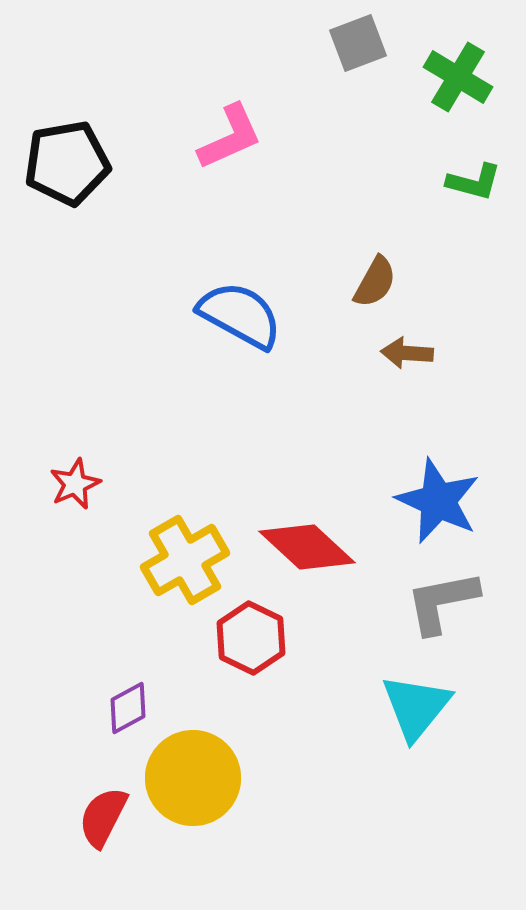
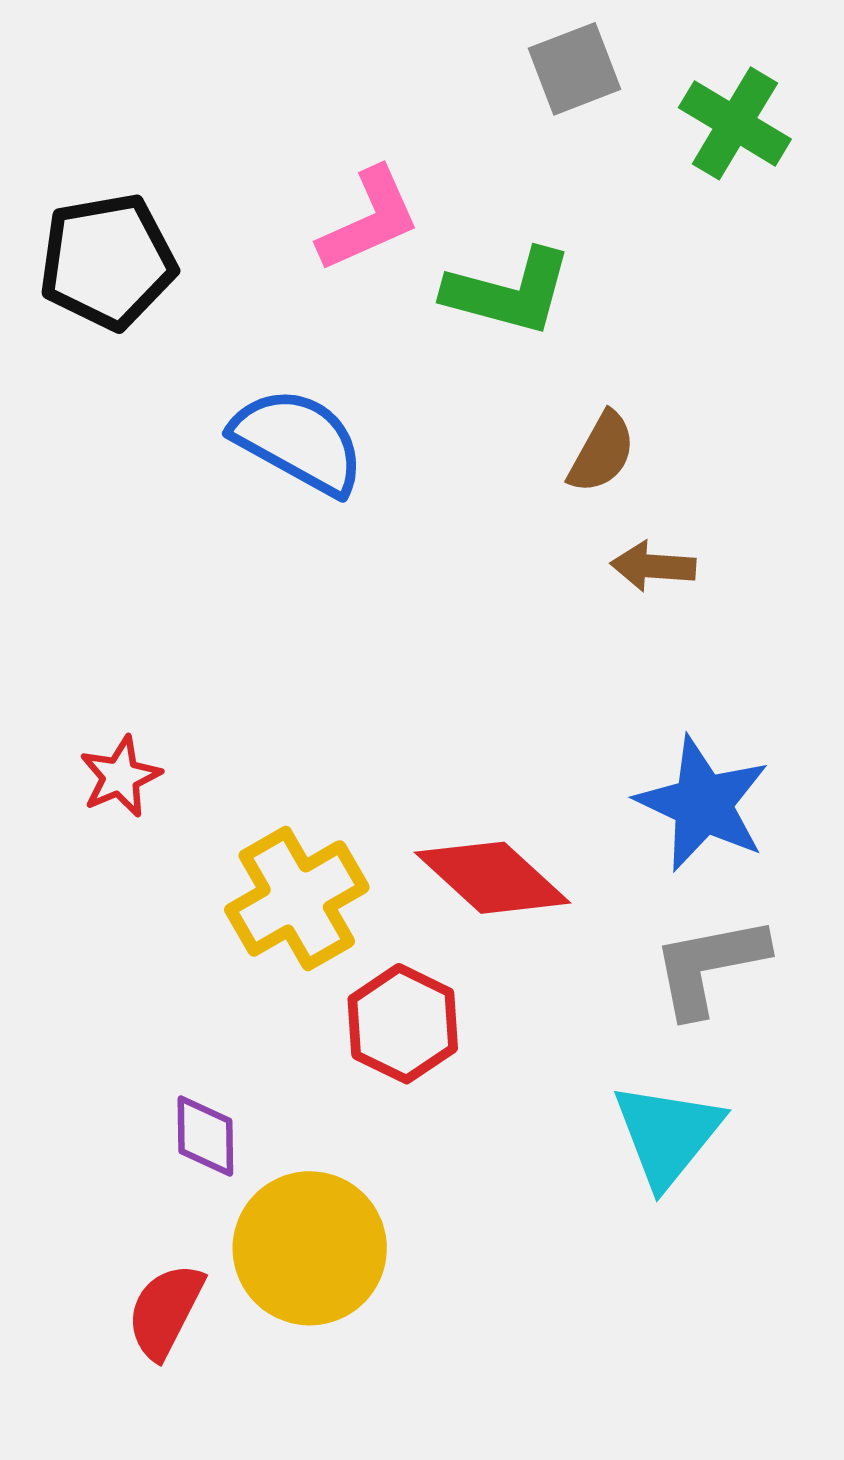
green L-shape: (474, 182) -> (509, 292), moved, size x1.5
blue semicircle: (240, 315) -> (298, 441), moved
purple diamond: (128, 708) -> (205, 1136), turned -62

